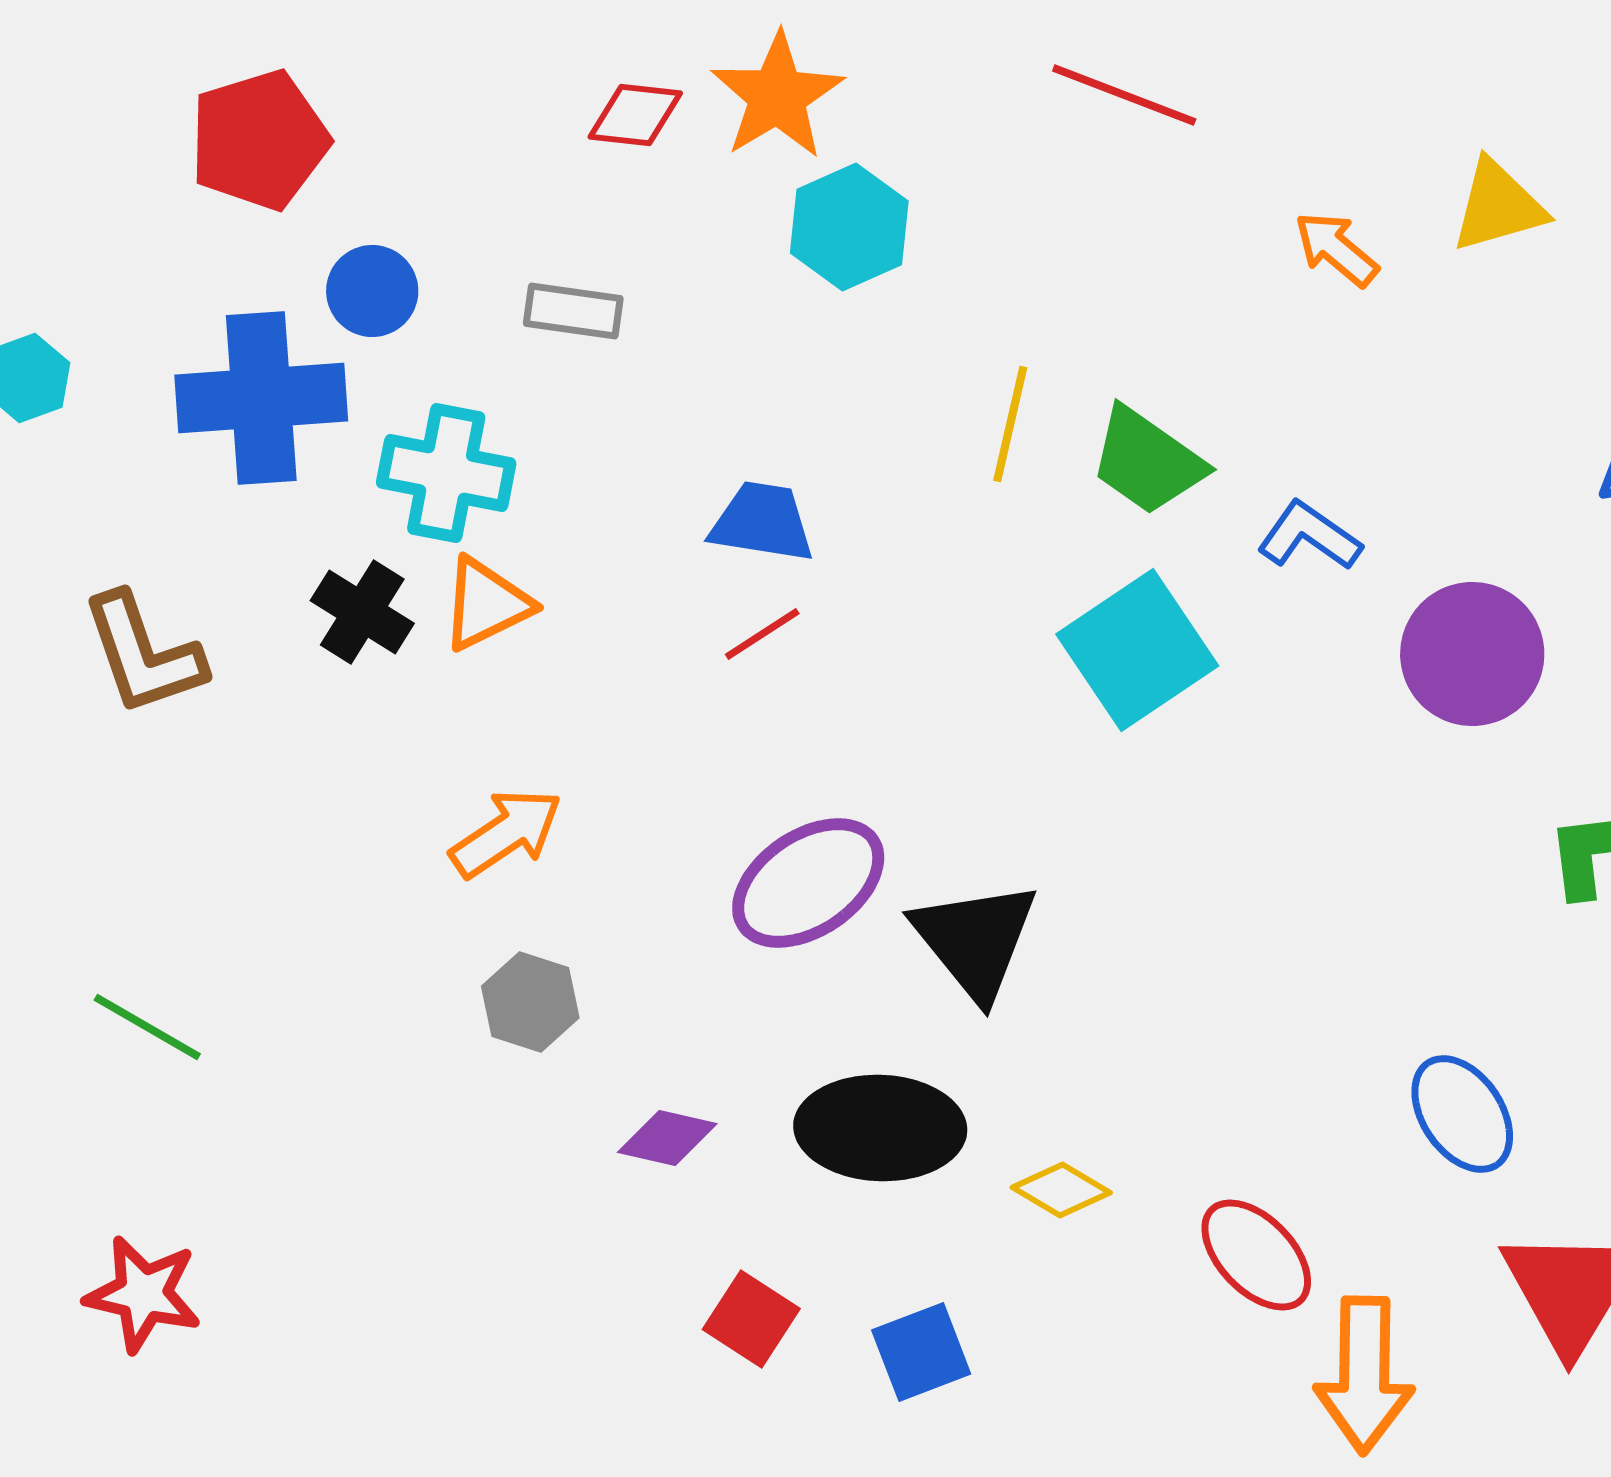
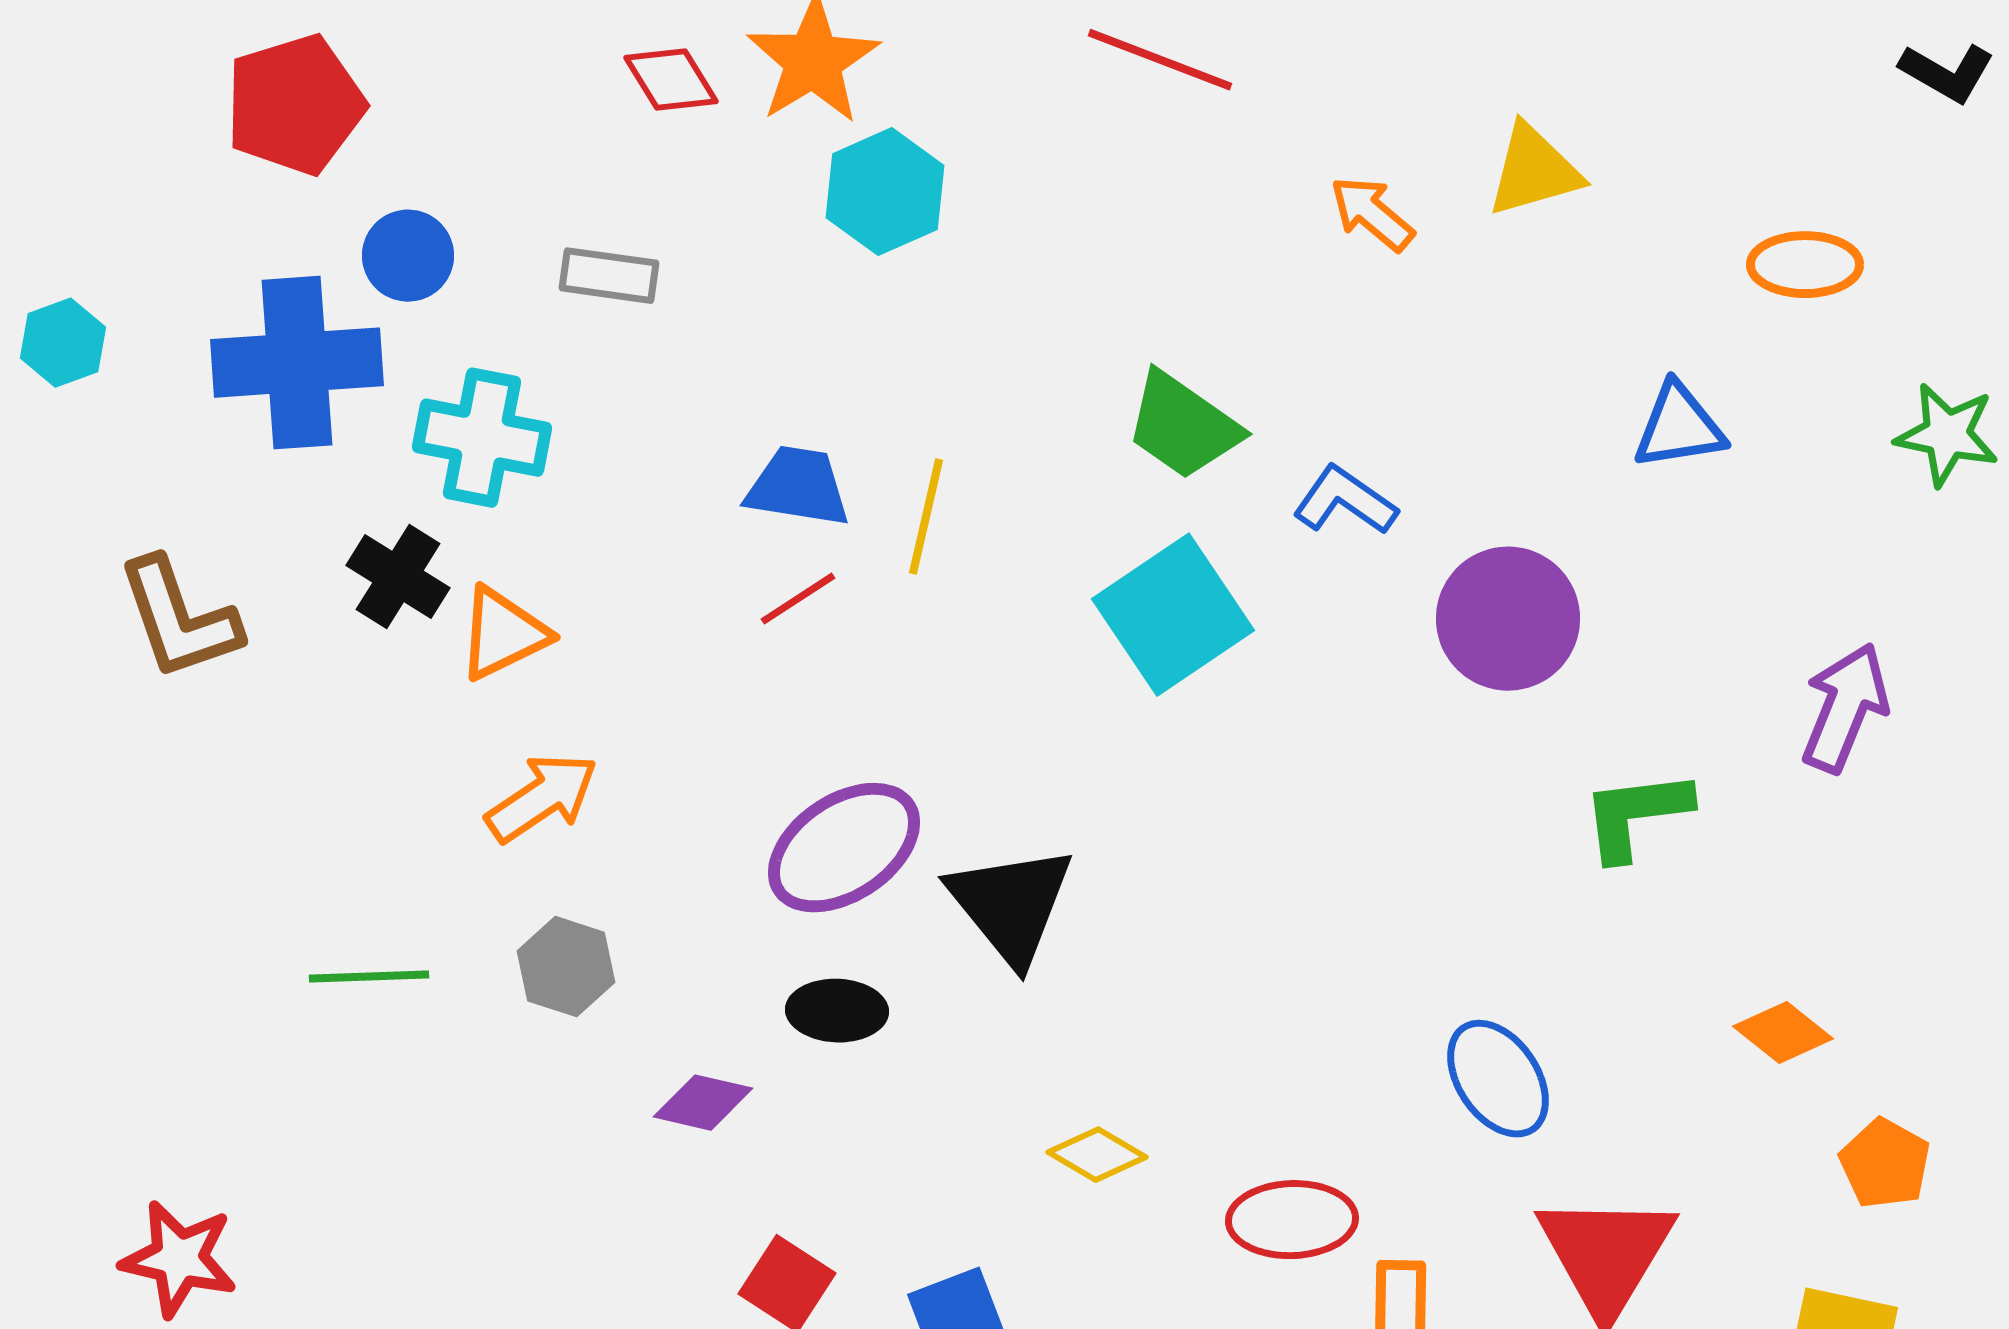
red diamond: (635, 115) -> (671, 80), turned 52
yellow line: (1010, 424) -> (926, 517), moved
orange triangle: (486, 604) -> (503, 634), moved
green line: (147, 1027) -> (369, 977), moved, turned -32
black ellipse: (880, 1128) -> (837, 1011), moved, size x0.6
red ellipse: (1256, 1255) -> (1292, 1220), turned -48

